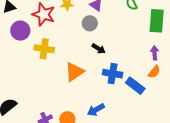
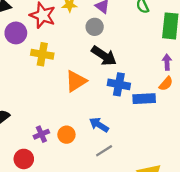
black arrow: (99, 49) -> (104, 56), size x1.6
blue rectangle: (135, 86) -> (144, 99), turned -42
blue arrow: (96, 110) -> (99, 125), turned 60

